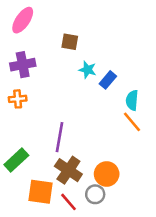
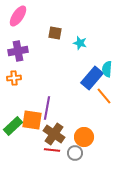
cyan star: (88, 70) -> (80, 43), moved
blue rectangle: (108, 80) -> (92, 78), moved, size x1.6
cyan semicircle: (132, 100) -> (107, 69), moved
orange square: (40, 192) -> (32, 120), moved
red line: (68, 202) -> (52, 150), moved, turned -42

